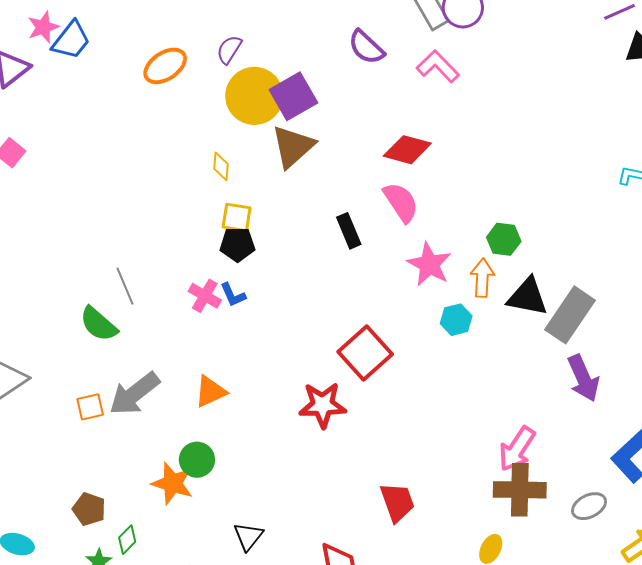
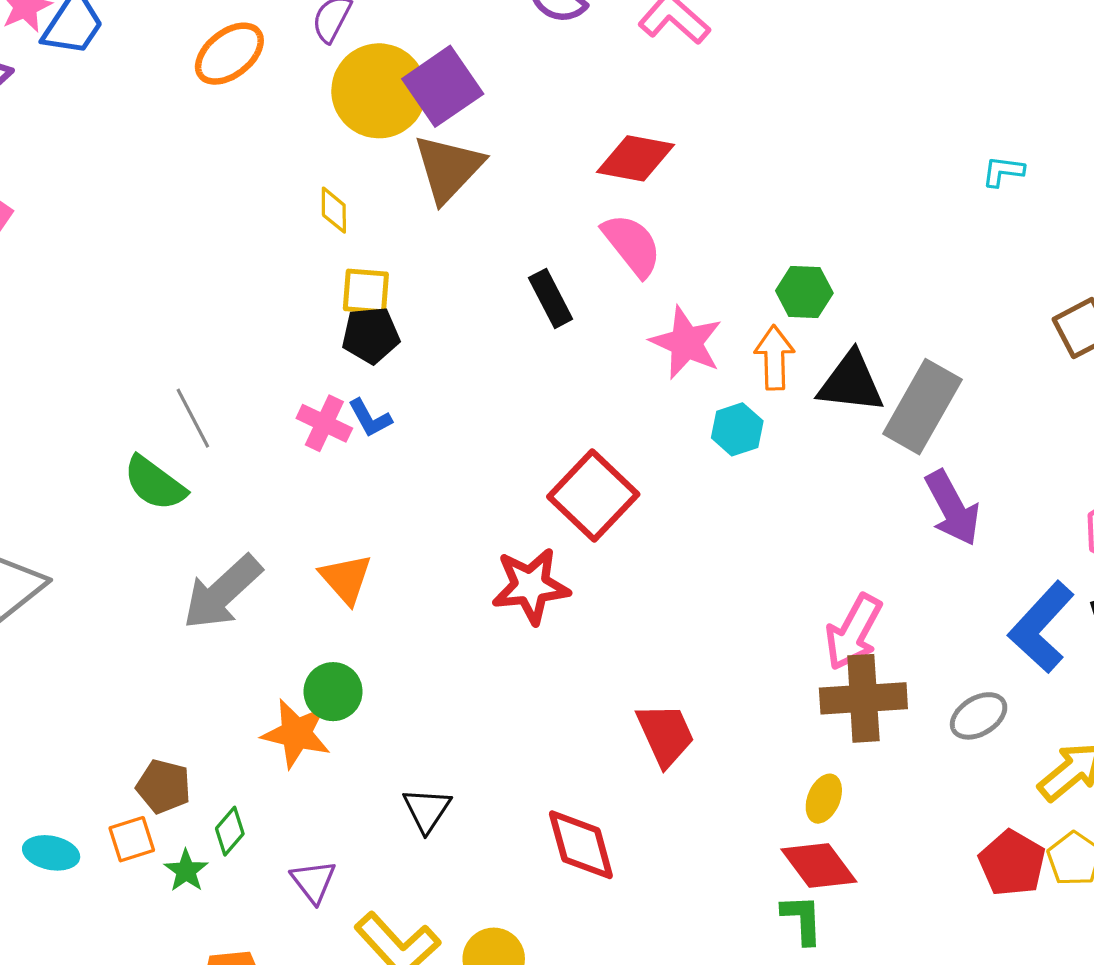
orange triangle: (210, 392) -> (346, 579), turned -42
orange square: (90, 407) -> (132, 839), moved

